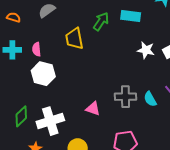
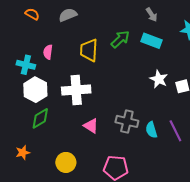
cyan cross: (12, 50) -> (26, 65), moved
white hexagon: (43, 74) -> (35, 90), moved
green diamond: (21, 116) -> (40, 118), moved
white cross: (50, 121) -> (76, 90), moved

